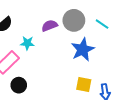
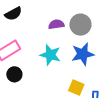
cyan star: (27, 43) -> (50, 55), moved, size x1.5

